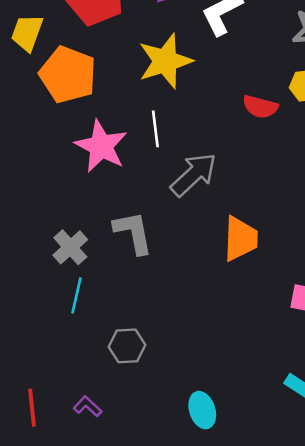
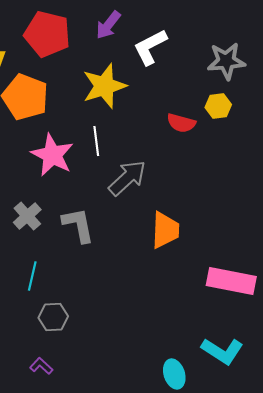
gray cross: (70, 247) -> (27, 216), moved
gray hexagon: (127, 346) -> (53, 317), moved
cyan ellipse: (202, 410) -> (174, 374), moved

